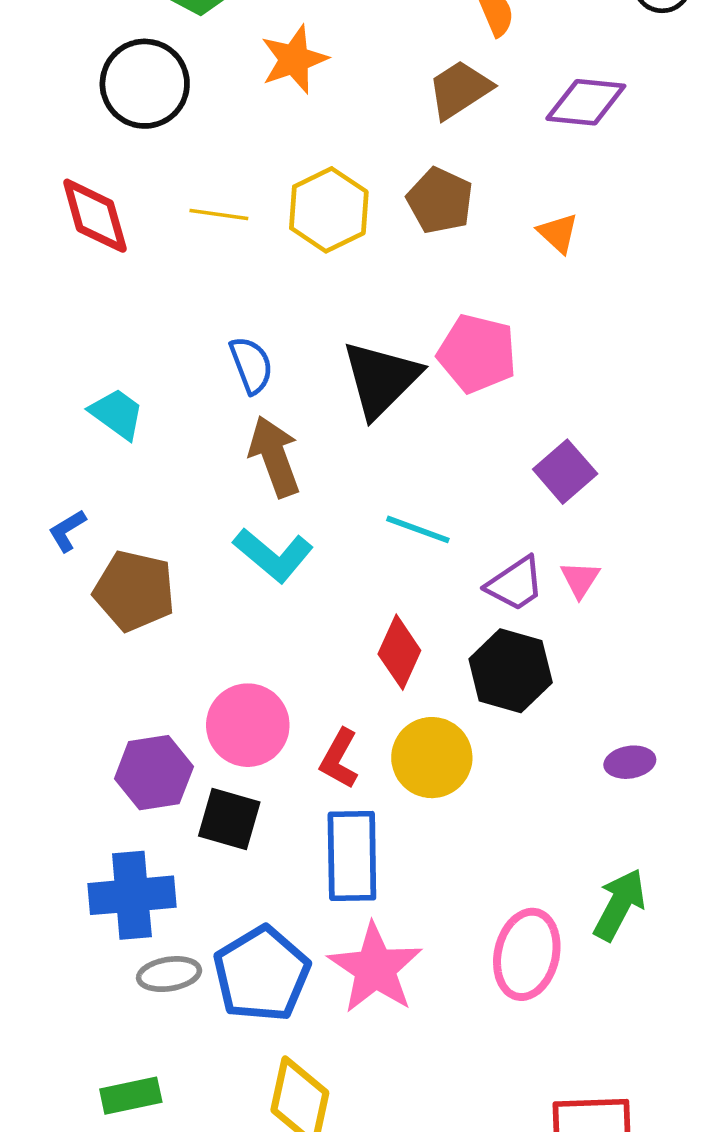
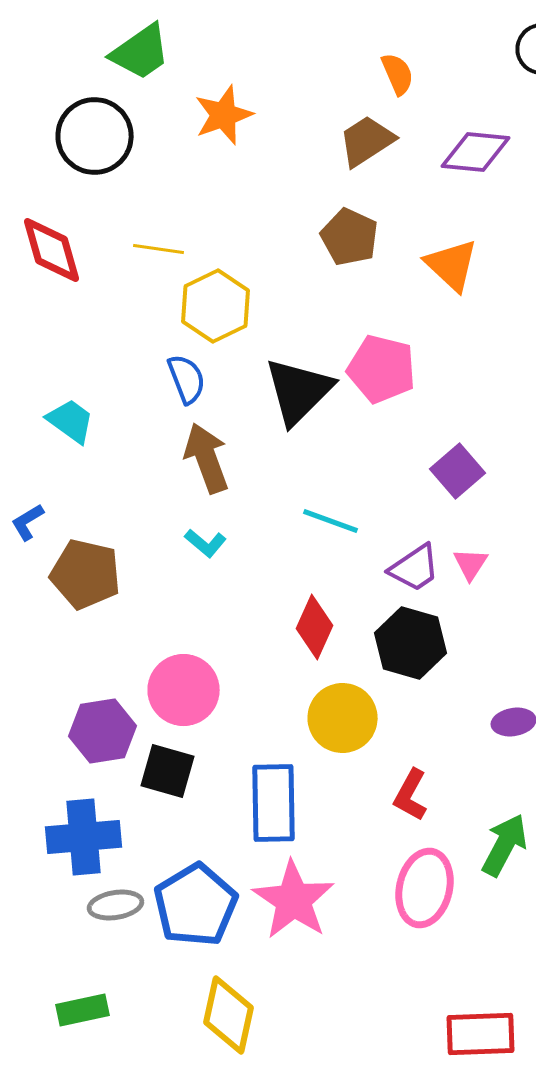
yellow hexagon: (329, 210) -> (216, 306), moved
orange triangle: (558, 233) -> (452, 265), size x1.5
cyan L-shape: (273, 555) -> (206, 543), size x0.6
red L-shape: (339, 759) -> (411, 795), moved

